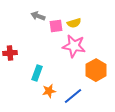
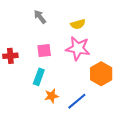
gray arrow: (38, 16) -> (40, 17), turned 32
pink square: (56, 26) -> (44, 51), moved

